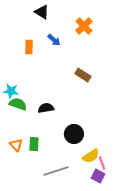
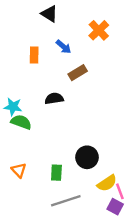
brown rectangle: (83, 75) -> (78, 73), moved, turned -63
black semicircle: (46, 108) -> (54, 98), moved
green rectangle: (34, 144) -> (56, 173), moved

